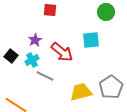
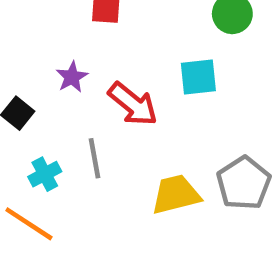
cyan cross: (32, 60) -> (45, 174), moved
gray line: (45, 76) -> (94, 158), turned 54

